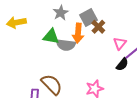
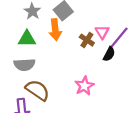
brown cross: (98, 27) -> (87, 40), moved
gray semicircle: (66, 45) -> (24, 65), moved

